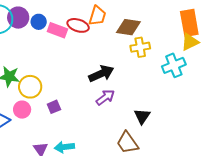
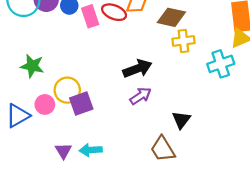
pink rectangle: (57, 30) -> (90, 16), turned 48
yellow circle: (30, 87) -> (67, 90), moved
purple square: (54, 107) -> (81, 103), size x1.5

